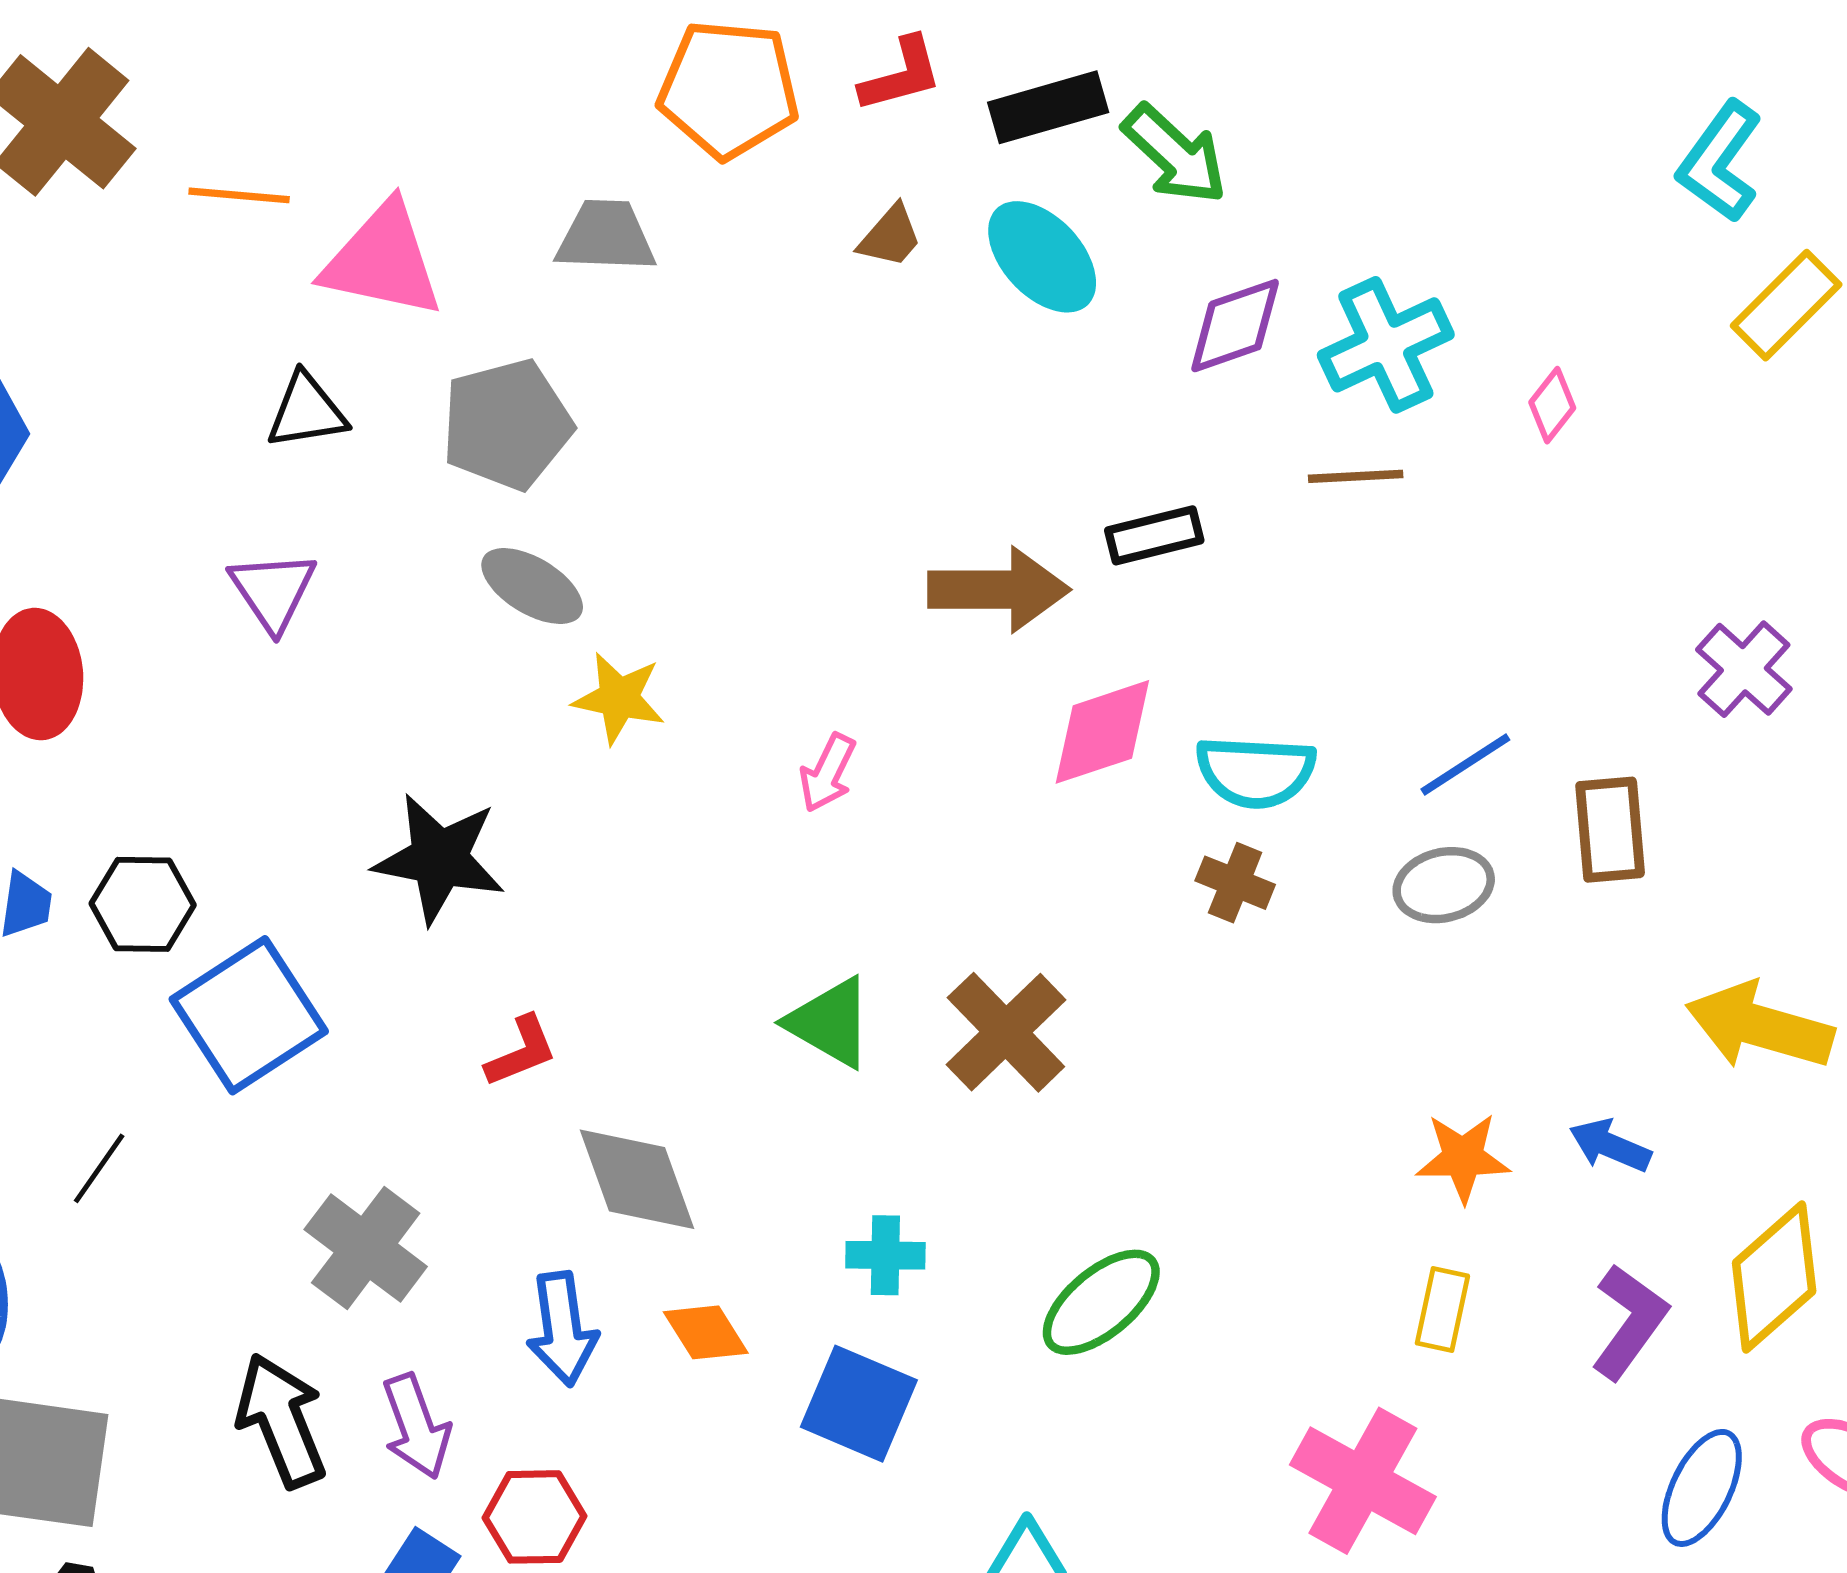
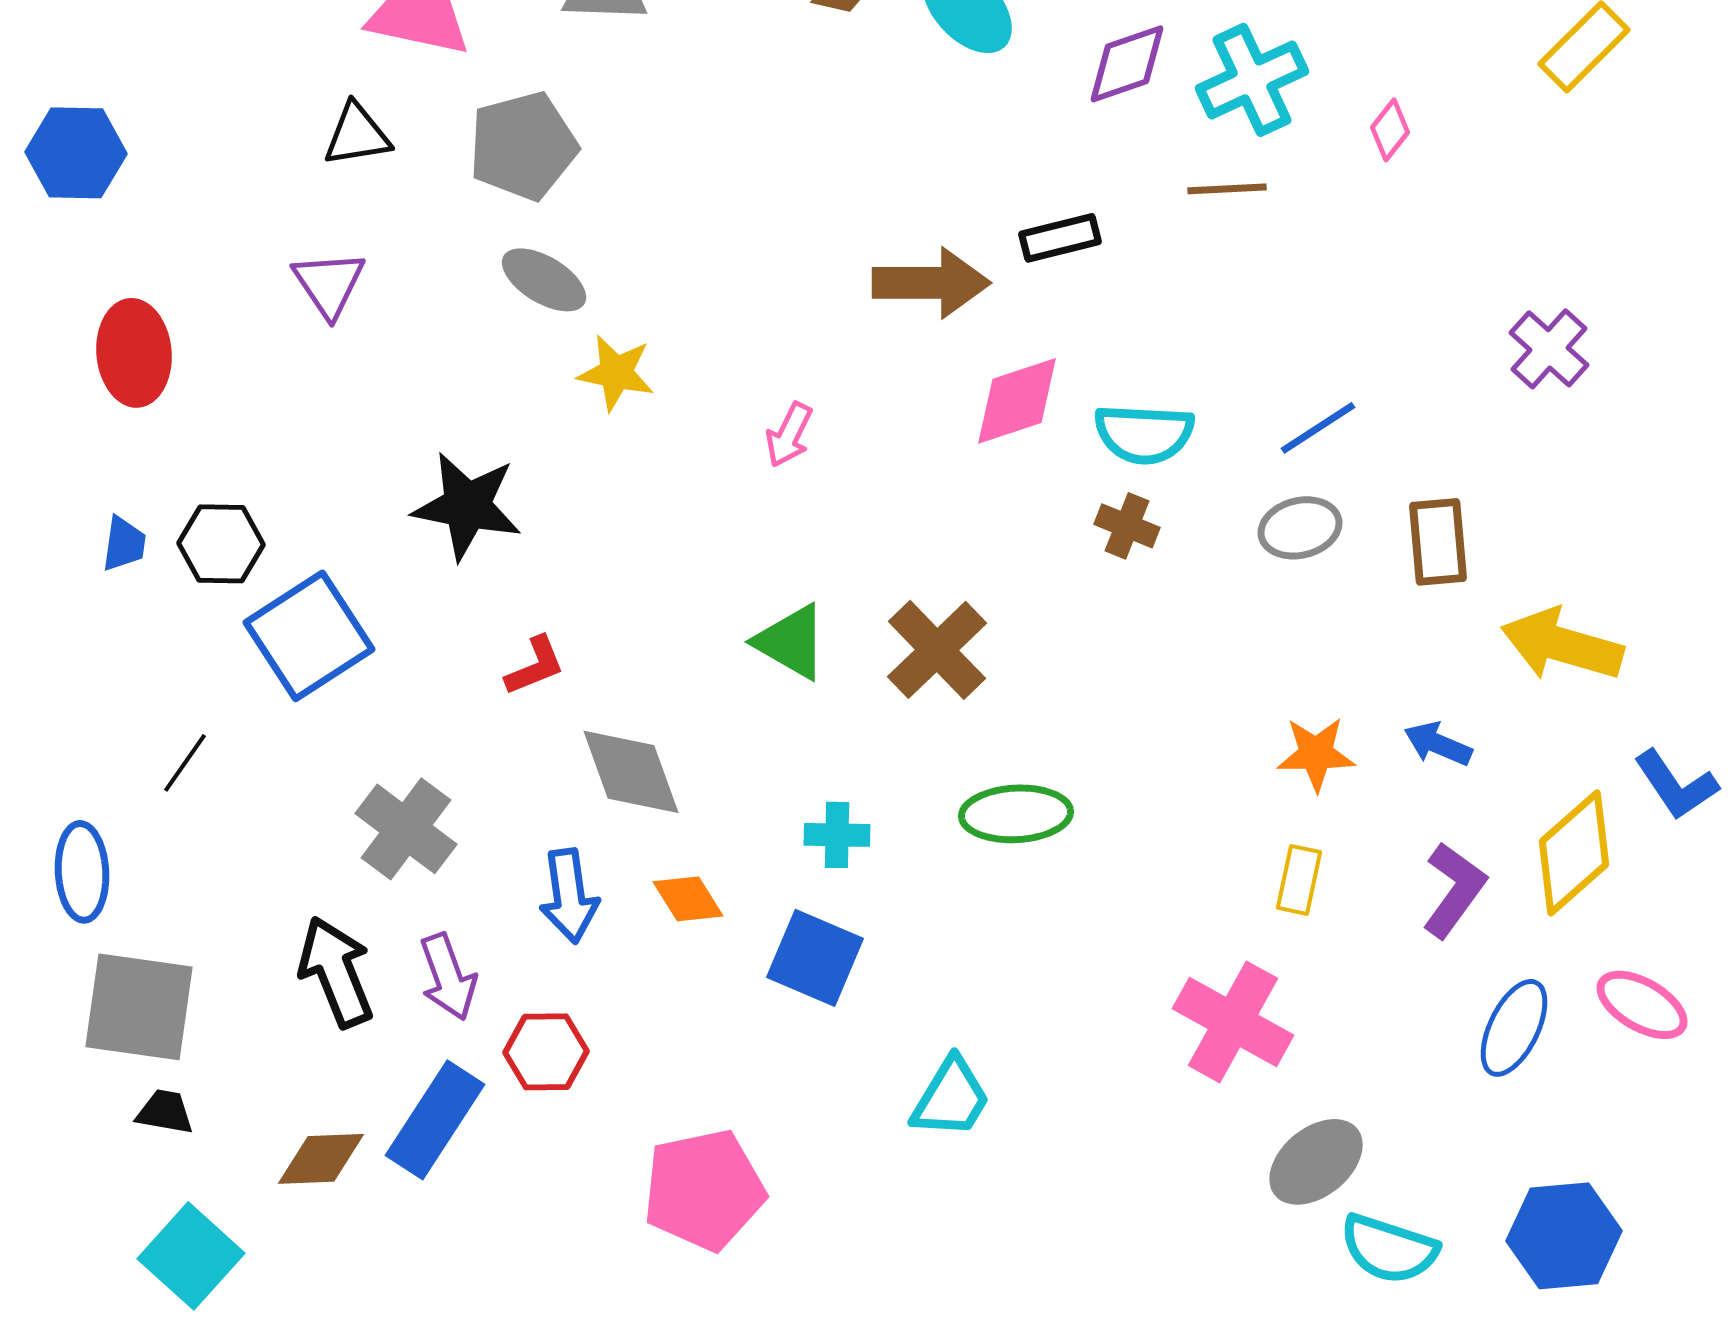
brown rectangle: (1610, 830) -> (1438, 542), moved
green ellipse: (1101, 1302) -> (1016, 814), moved, turned 37

